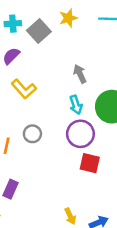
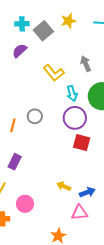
gray arrow: (80, 74) -> (86, 64), moved
yellow L-shape: (24, 89) -> (54, 73), moved
yellow arrow: (70, 216) -> (64, 186), turned 136

